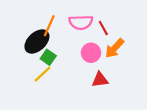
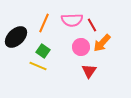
black ellipse: (37, 41) -> (16, 37), moved
yellow line: (43, 74) -> (38, 66), turned 66
red triangle: (100, 80) -> (89, 71), turned -49

